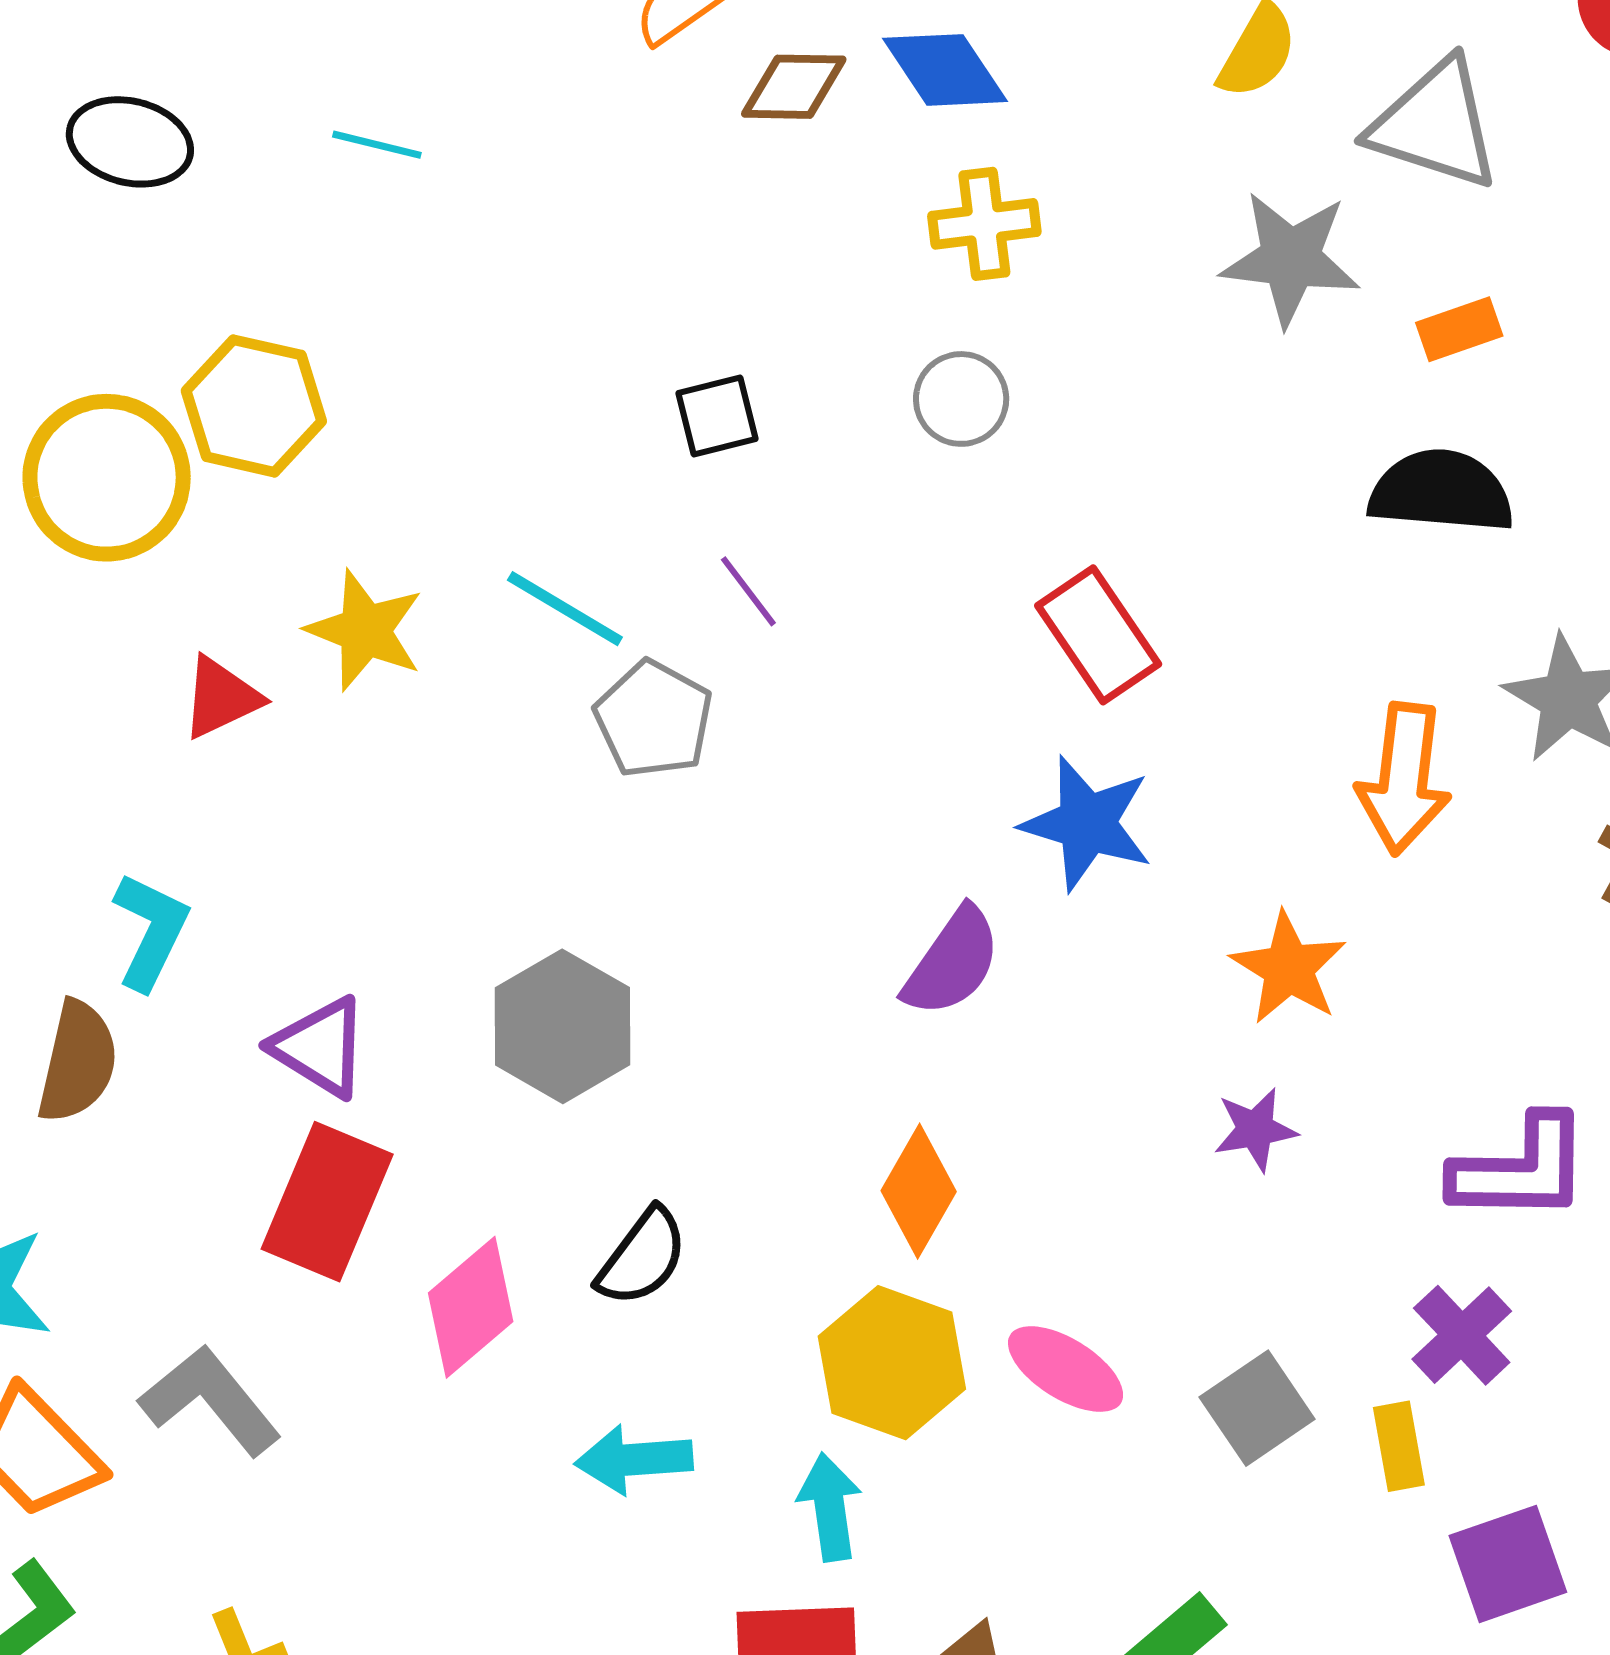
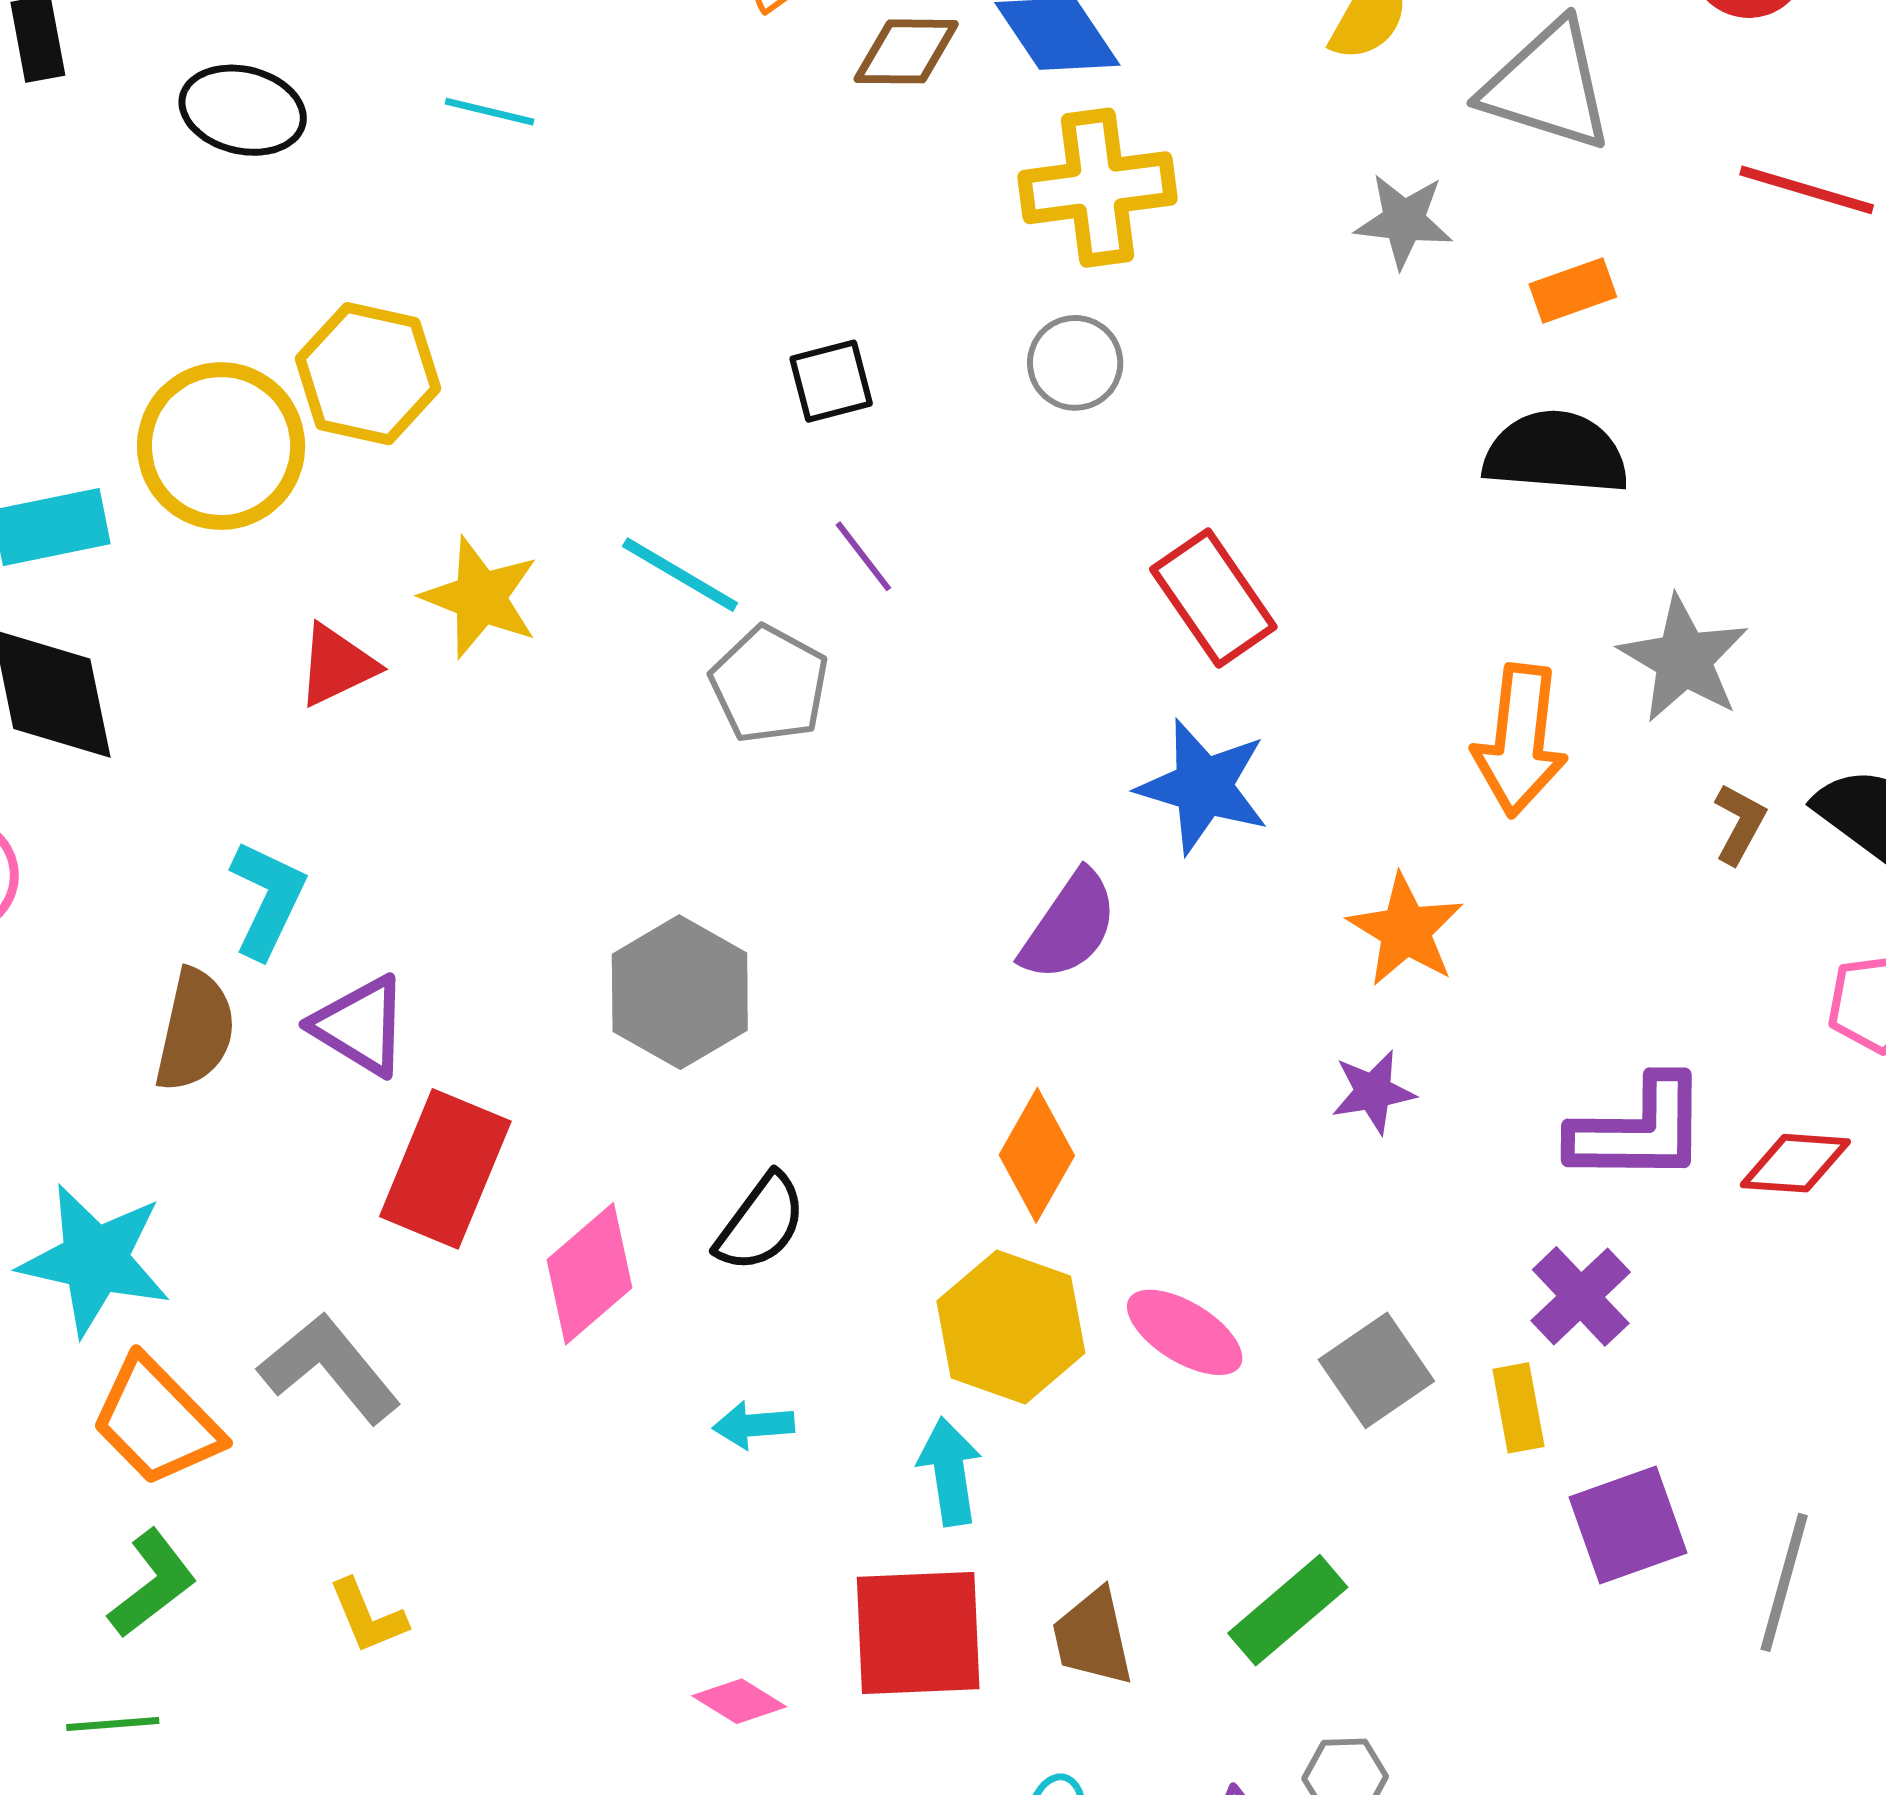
yellow cross: (984, 224) -> (1097, 188), size x1.4
gray star: (1290, 259) -> (1404, 221), size x0.7
purple triangle: (320, 1047) -> (360, 1026), moved
cyan arrow: (634, 1459) -> (754, 1425), size x0.7

